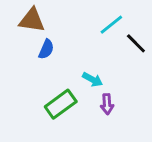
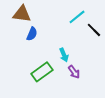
cyan arrow: (93, 80) -> (64, 55), turned 40
purple arrow: (107, 104) -> (74, 72), turned -32

